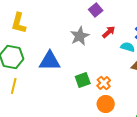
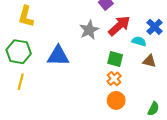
red arrow: (109, 32) -> (119, 26), size x1.6
green square: (83, 80) -> (115, 59), moved, turned 35

